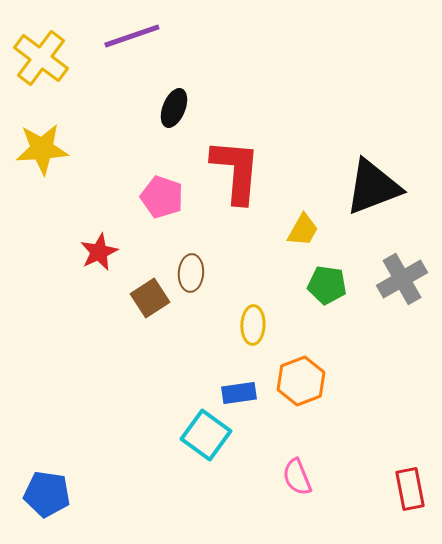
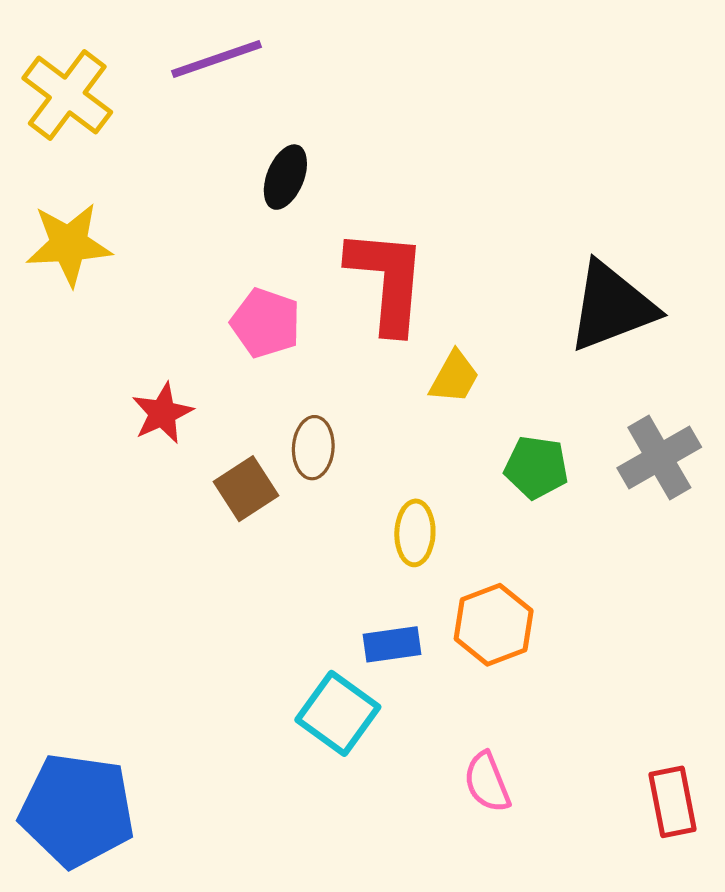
yellow trapezoid: (303, 230) -> (454, 377), moved
blue pentagon: (47, 494) -> (77, 810), size x1.5

